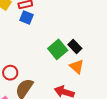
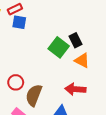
black rectangle: (75, 46) -> (75, 40), turned 32

